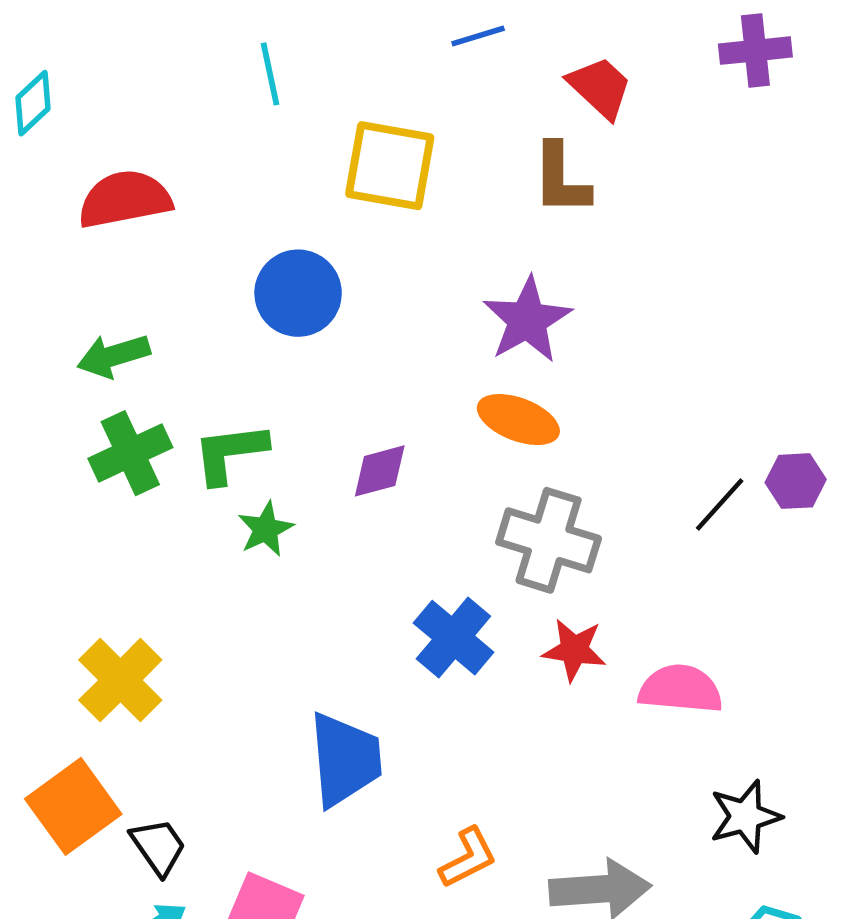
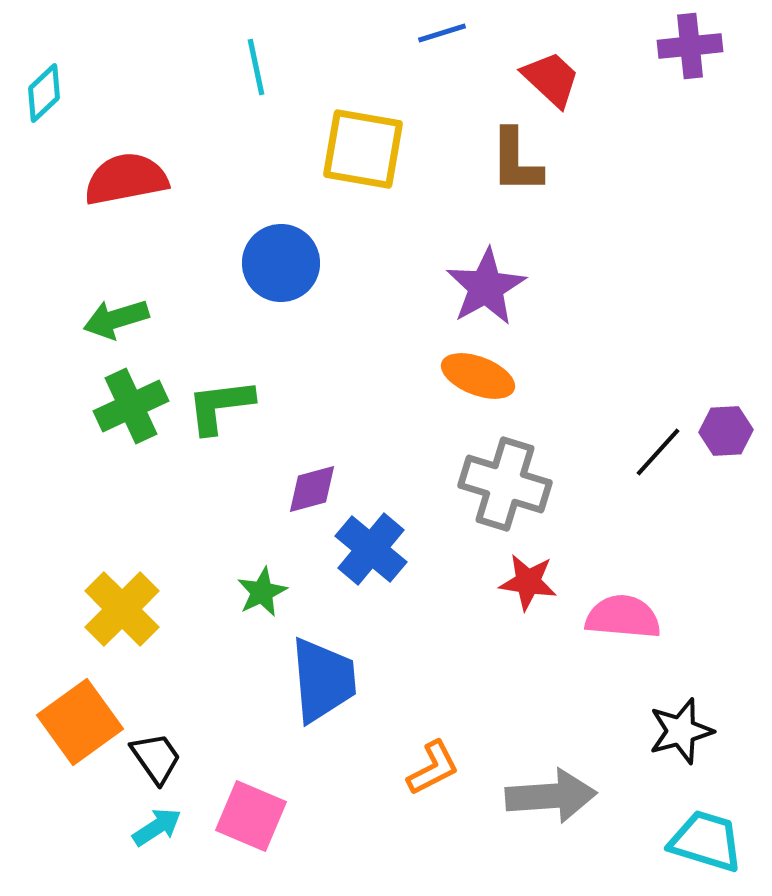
purple diamond: (380, 471) -> (312, 489), moved
green star: (266, 529) -> (262, 592), moved
blue cross: (453, 638) -> (371, 549), moved

